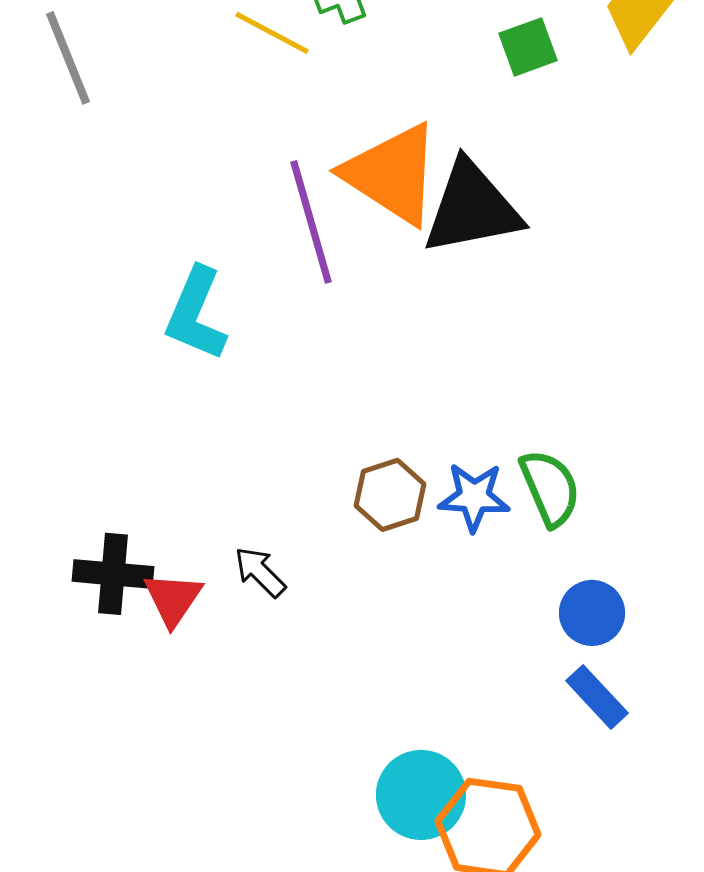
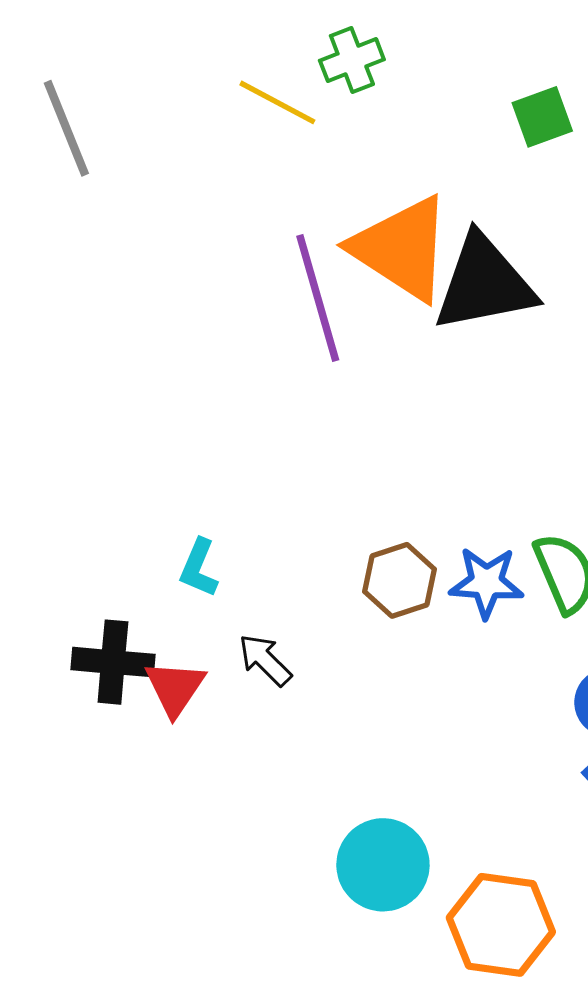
cyan L-shape: (196, 314) -> (199, 568), moved, size x0.6
cyan circle: (421, 795) -> (383, 865), moved

